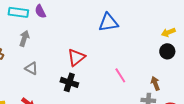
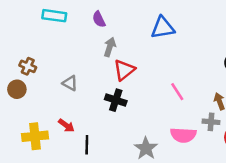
purple semicircle: (40, 11) -> (99, 19), moved
gray arrow: (24, 38) -> (110, 47), moved

